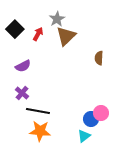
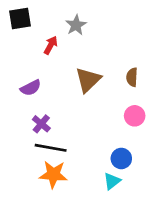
black square: (15, 29) -> (20, 19), moved, turned 36
brown triangle: (66, 36) -> (88, 80), moved
purple cross: (22, 93) -> (41, 124), moved
pink circle: (101, 113) -> (135, 116), moved

